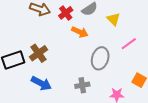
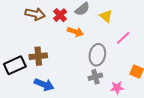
brown cross: (38, 53) -> (38, 56), turned 36
gray cross: (82, 85) -> (95, 77), moved

